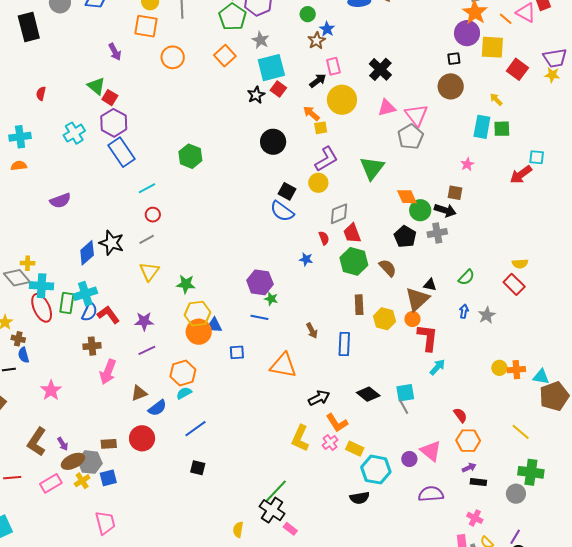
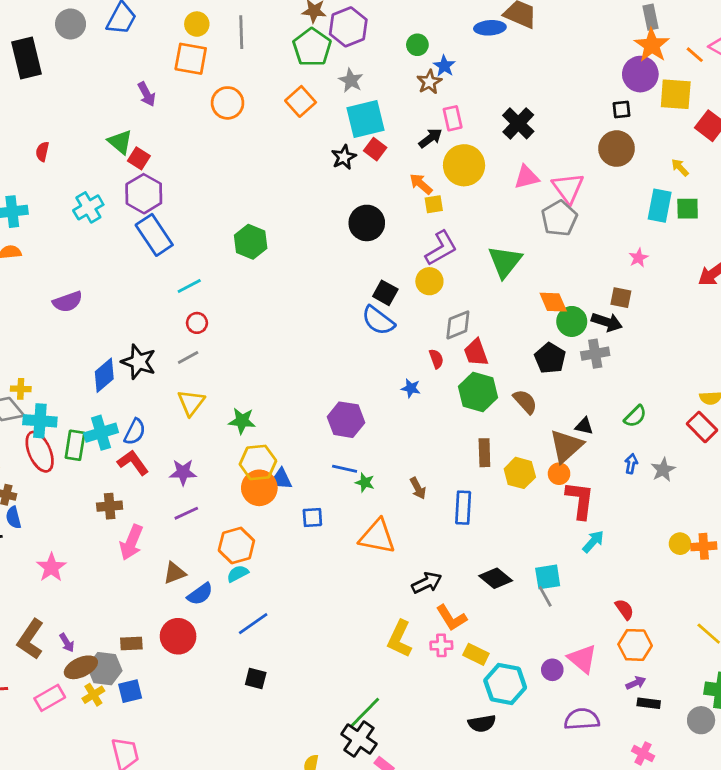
green star: (271, 299) -> (365, 482), moved
blue semicircle: (89, 312) -> (135, 432), moved
pink cross: (330, 443) -> (441, 645), turned 35

